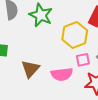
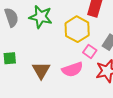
pink square: (83, 60) -> (90, 51), turned -32

